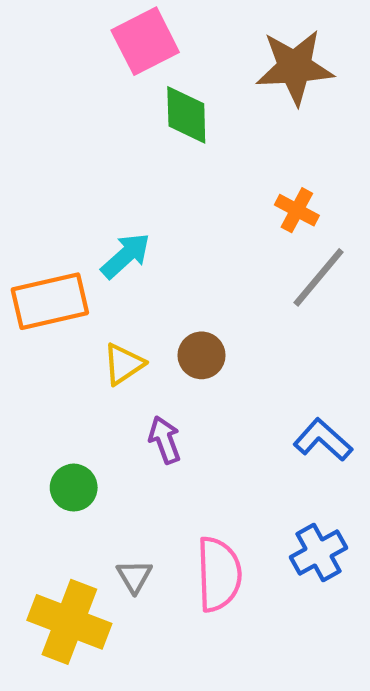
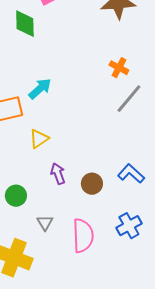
green diamond: (186, 115) -> (25, 24), moved
brown circle: (202, 355) -> (92, 184), moved
gray triangle: (134, 576) -> (45, 223), moved

